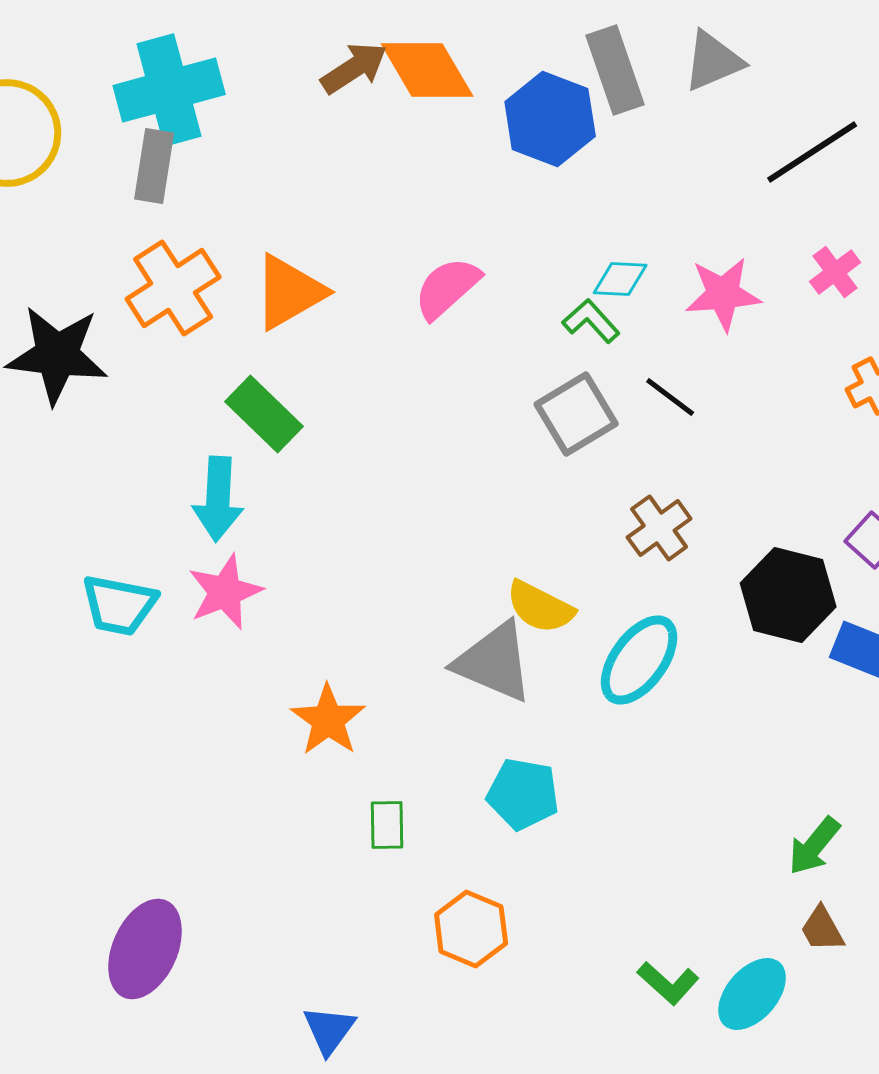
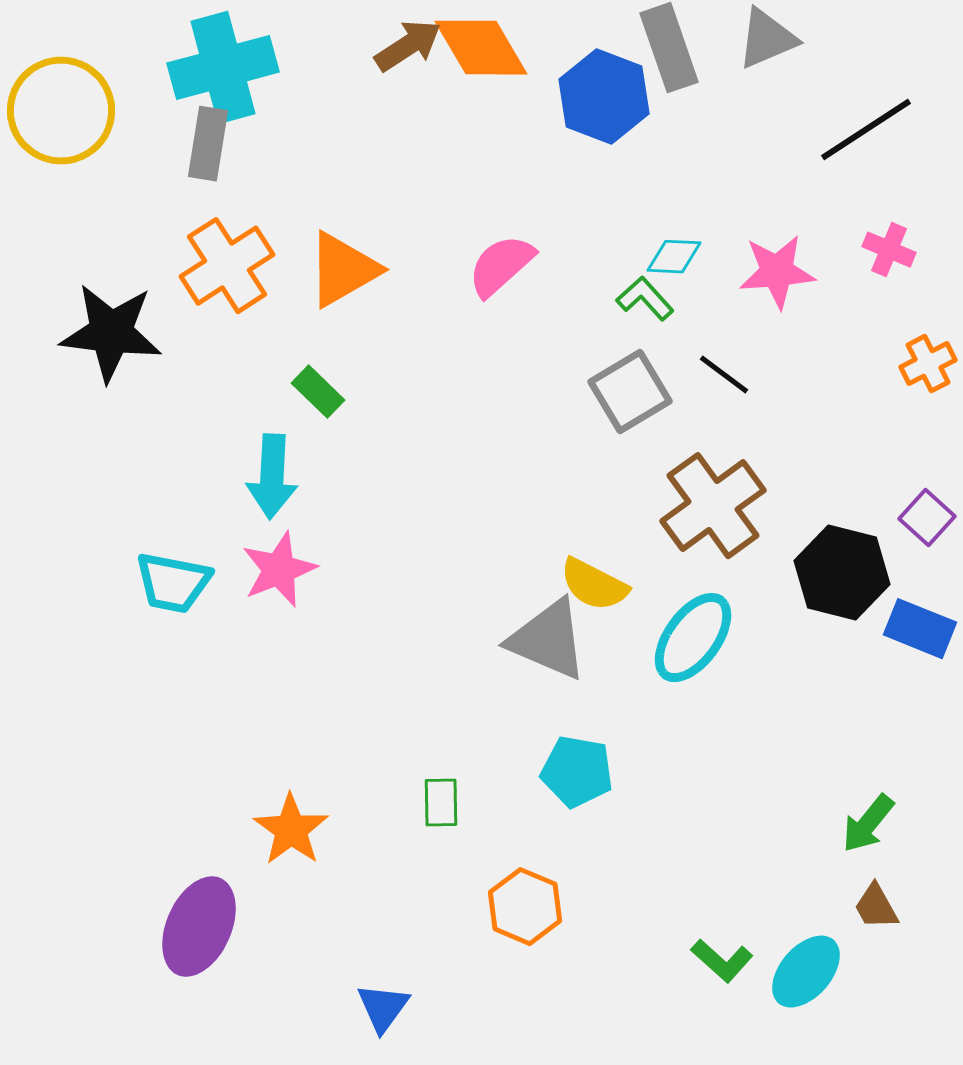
pink cross: (835, 272) -> (889, 250), turned -30
green rectangle: (264, 414) -> (318, 392), size x0.7
brown cross: (659, 528) -> (713, 506), size x1.6
orange star: (328, 720) -> (291, 830), moved

